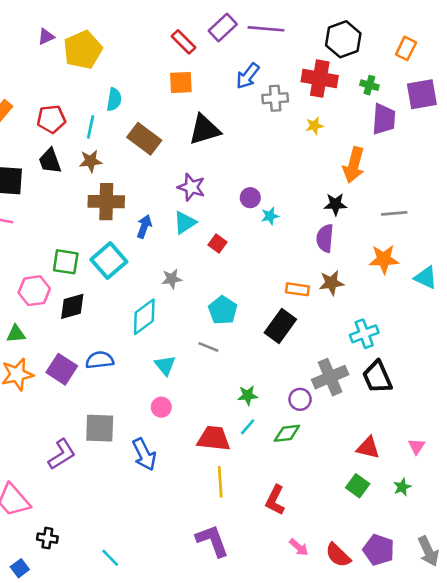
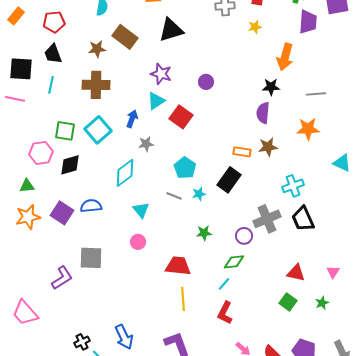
cyan line: (91, 127) -> (51, 85), moved
brown star: (91, 161) -> (97, 49), moved
cyan star: (270, 216) -> (199, 194), moved
blue arrow: (144, 226) -> (132, 119), moved
red square: (218, 244) -> (181, 117), size x1.6
cyan triangle: (426, 278) -> (342, 163), moved
cyan line: (248, 427) -> (224, 284), moved
blue arrow: (144, 454) -> (124, 337), moved
black cross: (47, 538) -> (82, 342), moved, turned -35

